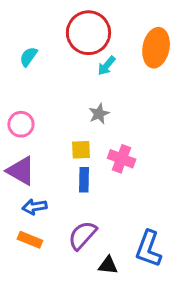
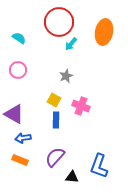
cyan semicircle: (28, 57) -> (19, 38), turned 88
pink circle: (21, 124) -> (18, 70), moved
yellow square: (81, 150) -> (54, 100), turned 32

